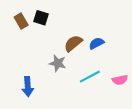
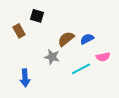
brown rectangle: (21, 21) -> (19, 31), moved
pink semicircle: (120, 80) -> (103, 57), moved

